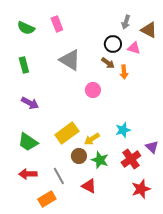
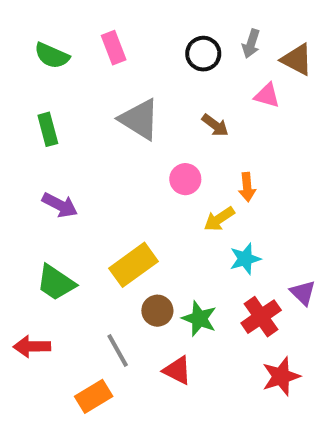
black circle: (113, 44) -> (203, 54), moved
orange arrow: (124, 72) -> (247, 187), moved
yellow arrow: (92, 139) -> (219, 219), moved
red arrow: (28, 174) -> (32, 347), moved

